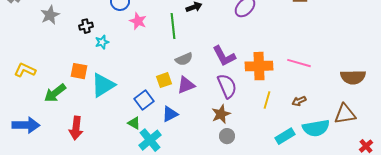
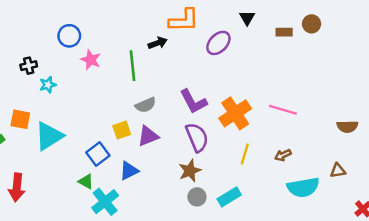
orange cross: (259, 66) -> (235, 113), turned -32
brown semicircle: (353, 77) -> (347, 127), size x0.7
brown triangle: (345, 114) -> (338, 171), size x0.6
cyan rectangle: (285, 136) -> (229, 197), moved

